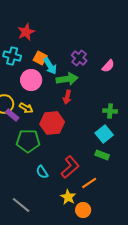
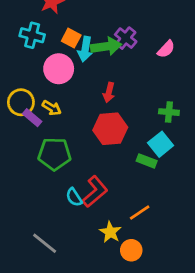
cyan arrow: (50, 66) -> (85, 49), turned 42
green arrow: (67, 79) -> (106, 46), moved
red hexagon: (52, 123) -> (110, 129), moved
green rectangle: (102, 155) -> (147, 161), moved
red L-shape: (70, 167) -> (95, 192), moved

